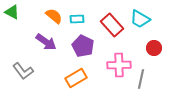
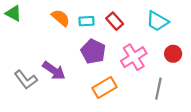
red rectangle: (112, 25) -> (115, 21), moved, size x0.7
purple arrow: (46, 42) -> (54, 71), moved
pink cross: (119, 65) -> (134, 57), moved, turned -30
orange rectangle: (76, 78) -> (104, 87), moved

